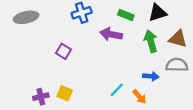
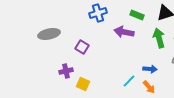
gray ellipse: (26, 17) -> (49, 34), moved
blue arrow: (151, 76) -> (150, 69), moved
purple cross: (41, 97) -> (66, 71), moved

